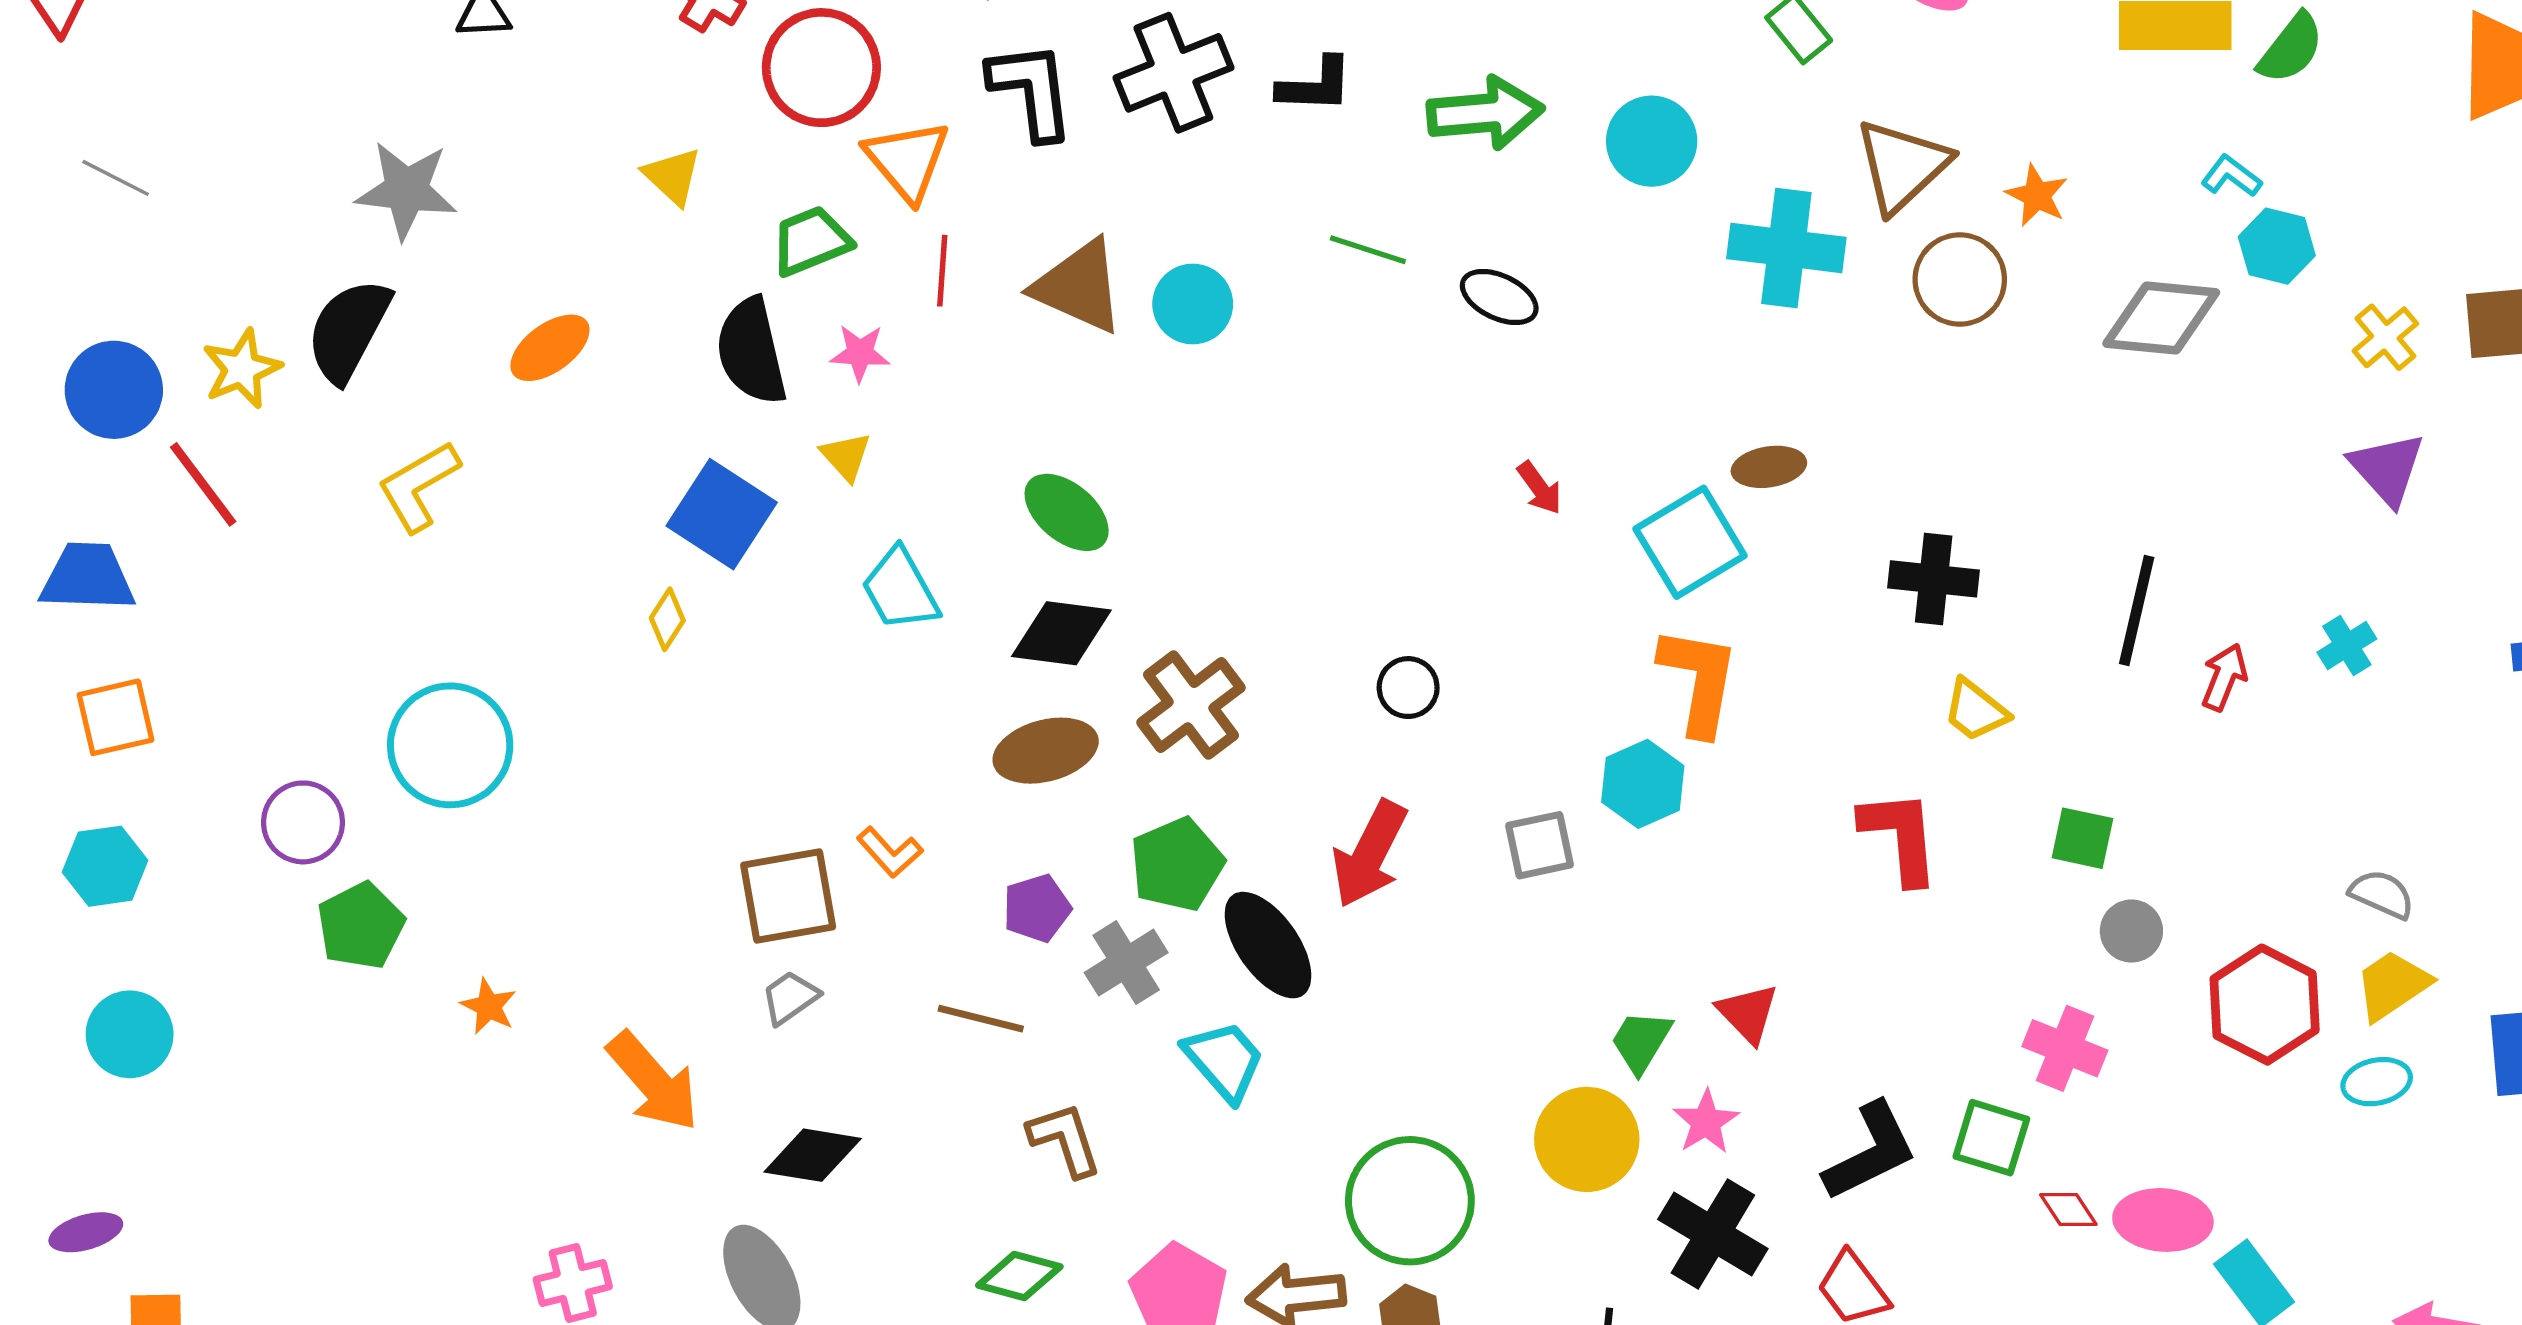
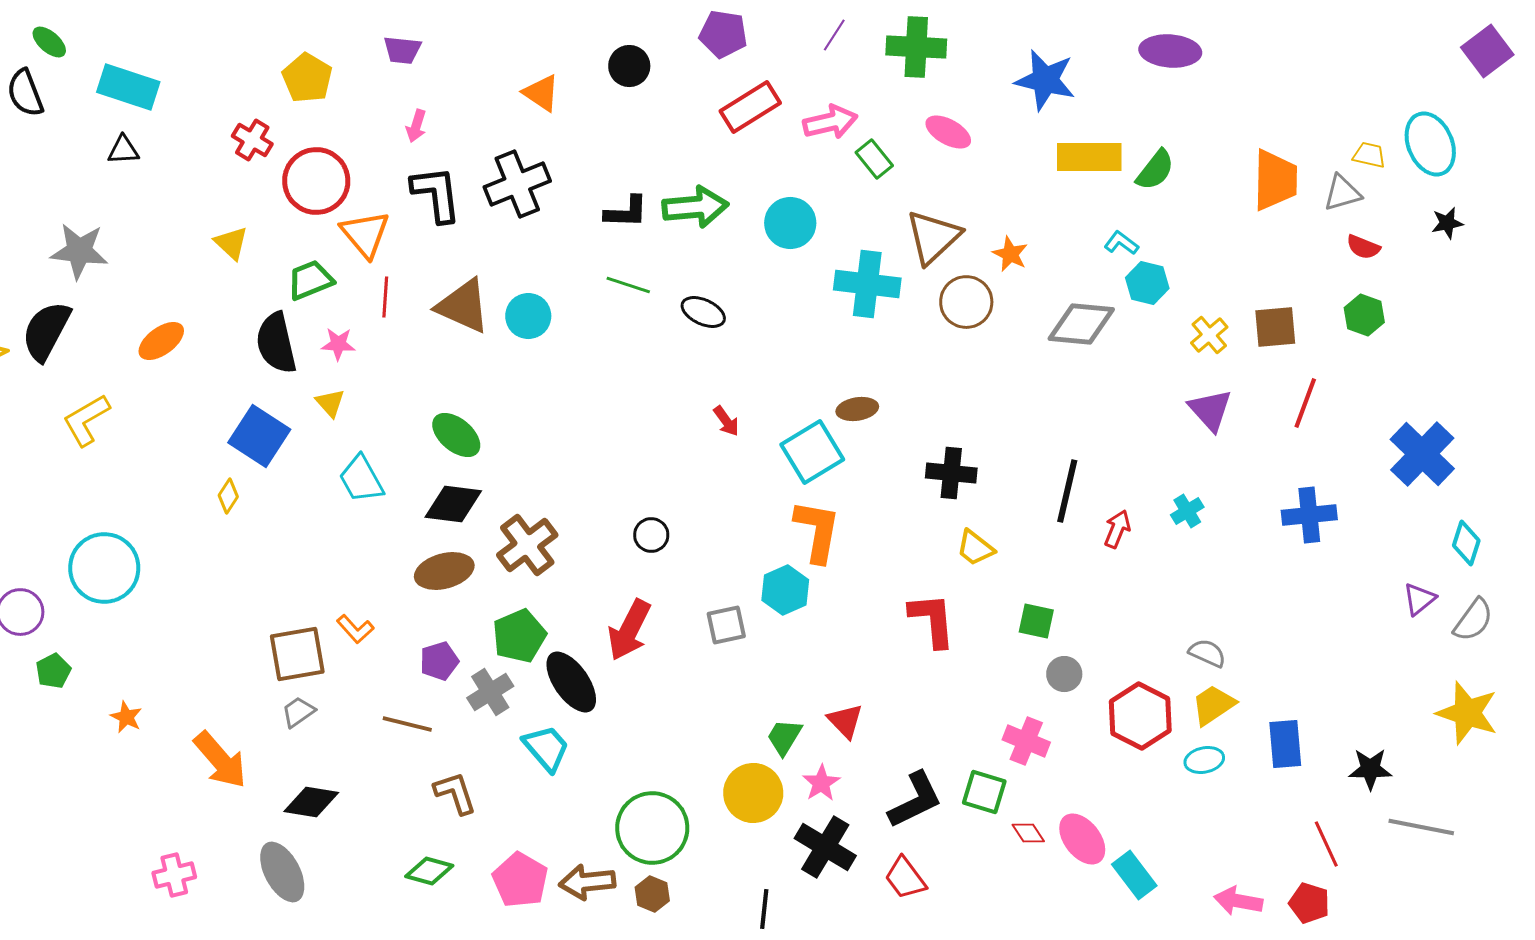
black L-shape: (1315, 85) -> (626, 212), moved
green pentagon: (361, 926) -> (53, 671), size x0.7
pink ellipse: (2163, 1220) -> (1082, 839), turned 48

